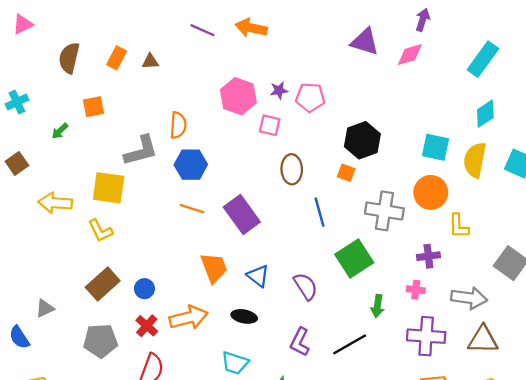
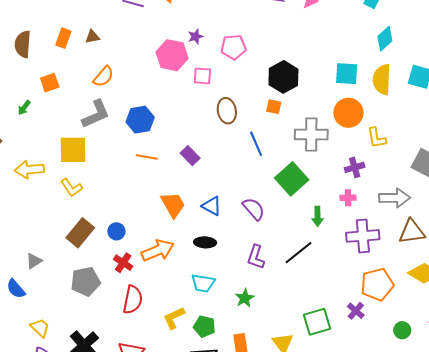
purple star: (279, 90) -> (196, 37), moved
orange semicircle: (178, 125) -> (103, 77), moved, turned 45
purple rectangle: (242, 214) -> (190, 156), size x0.6

